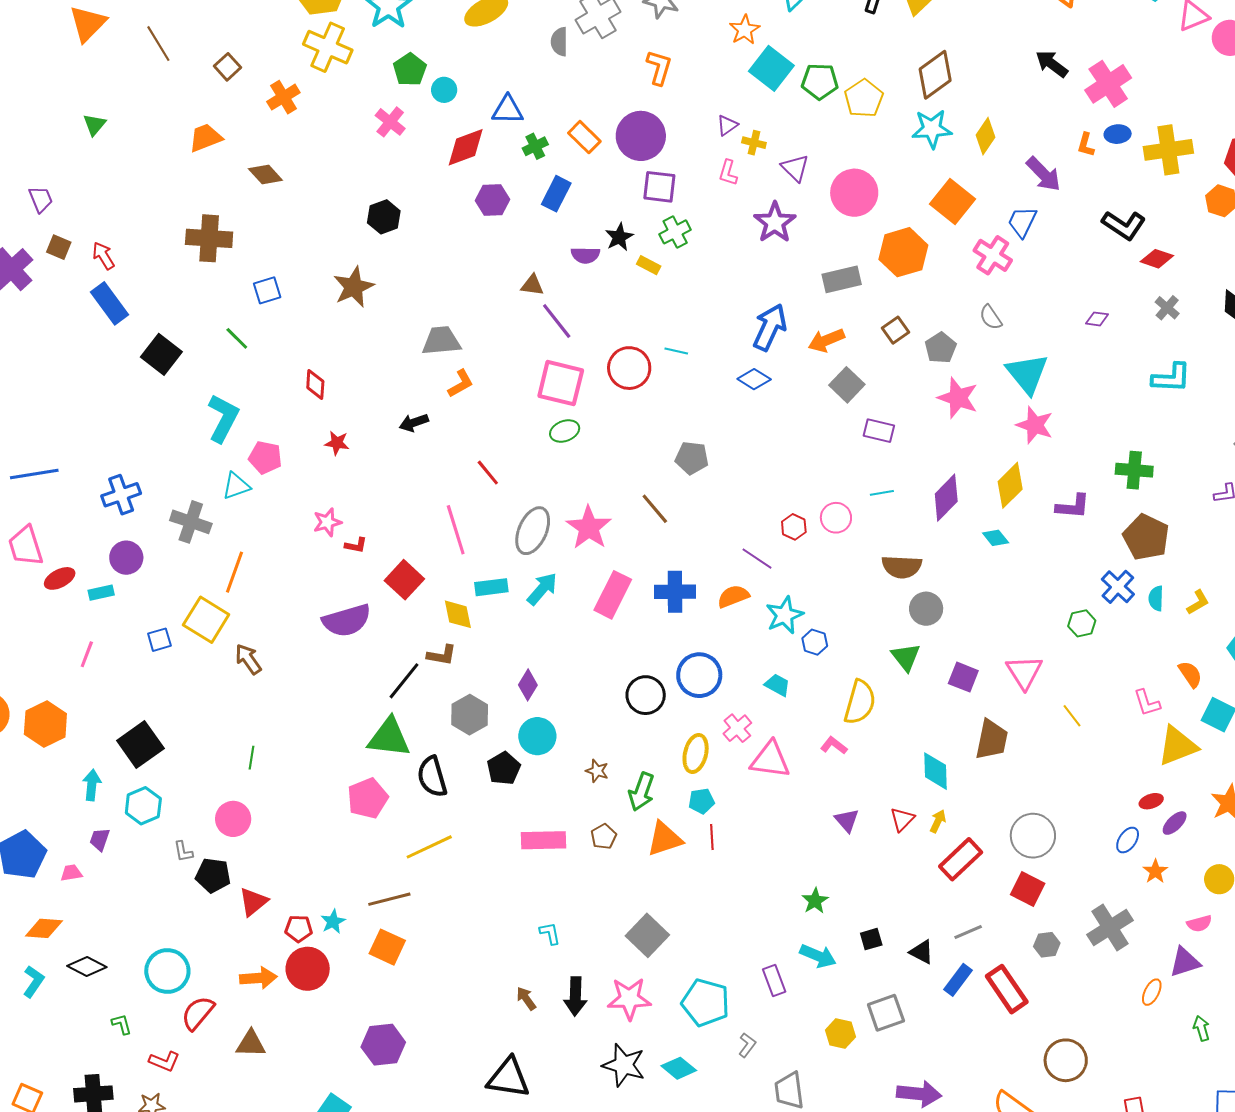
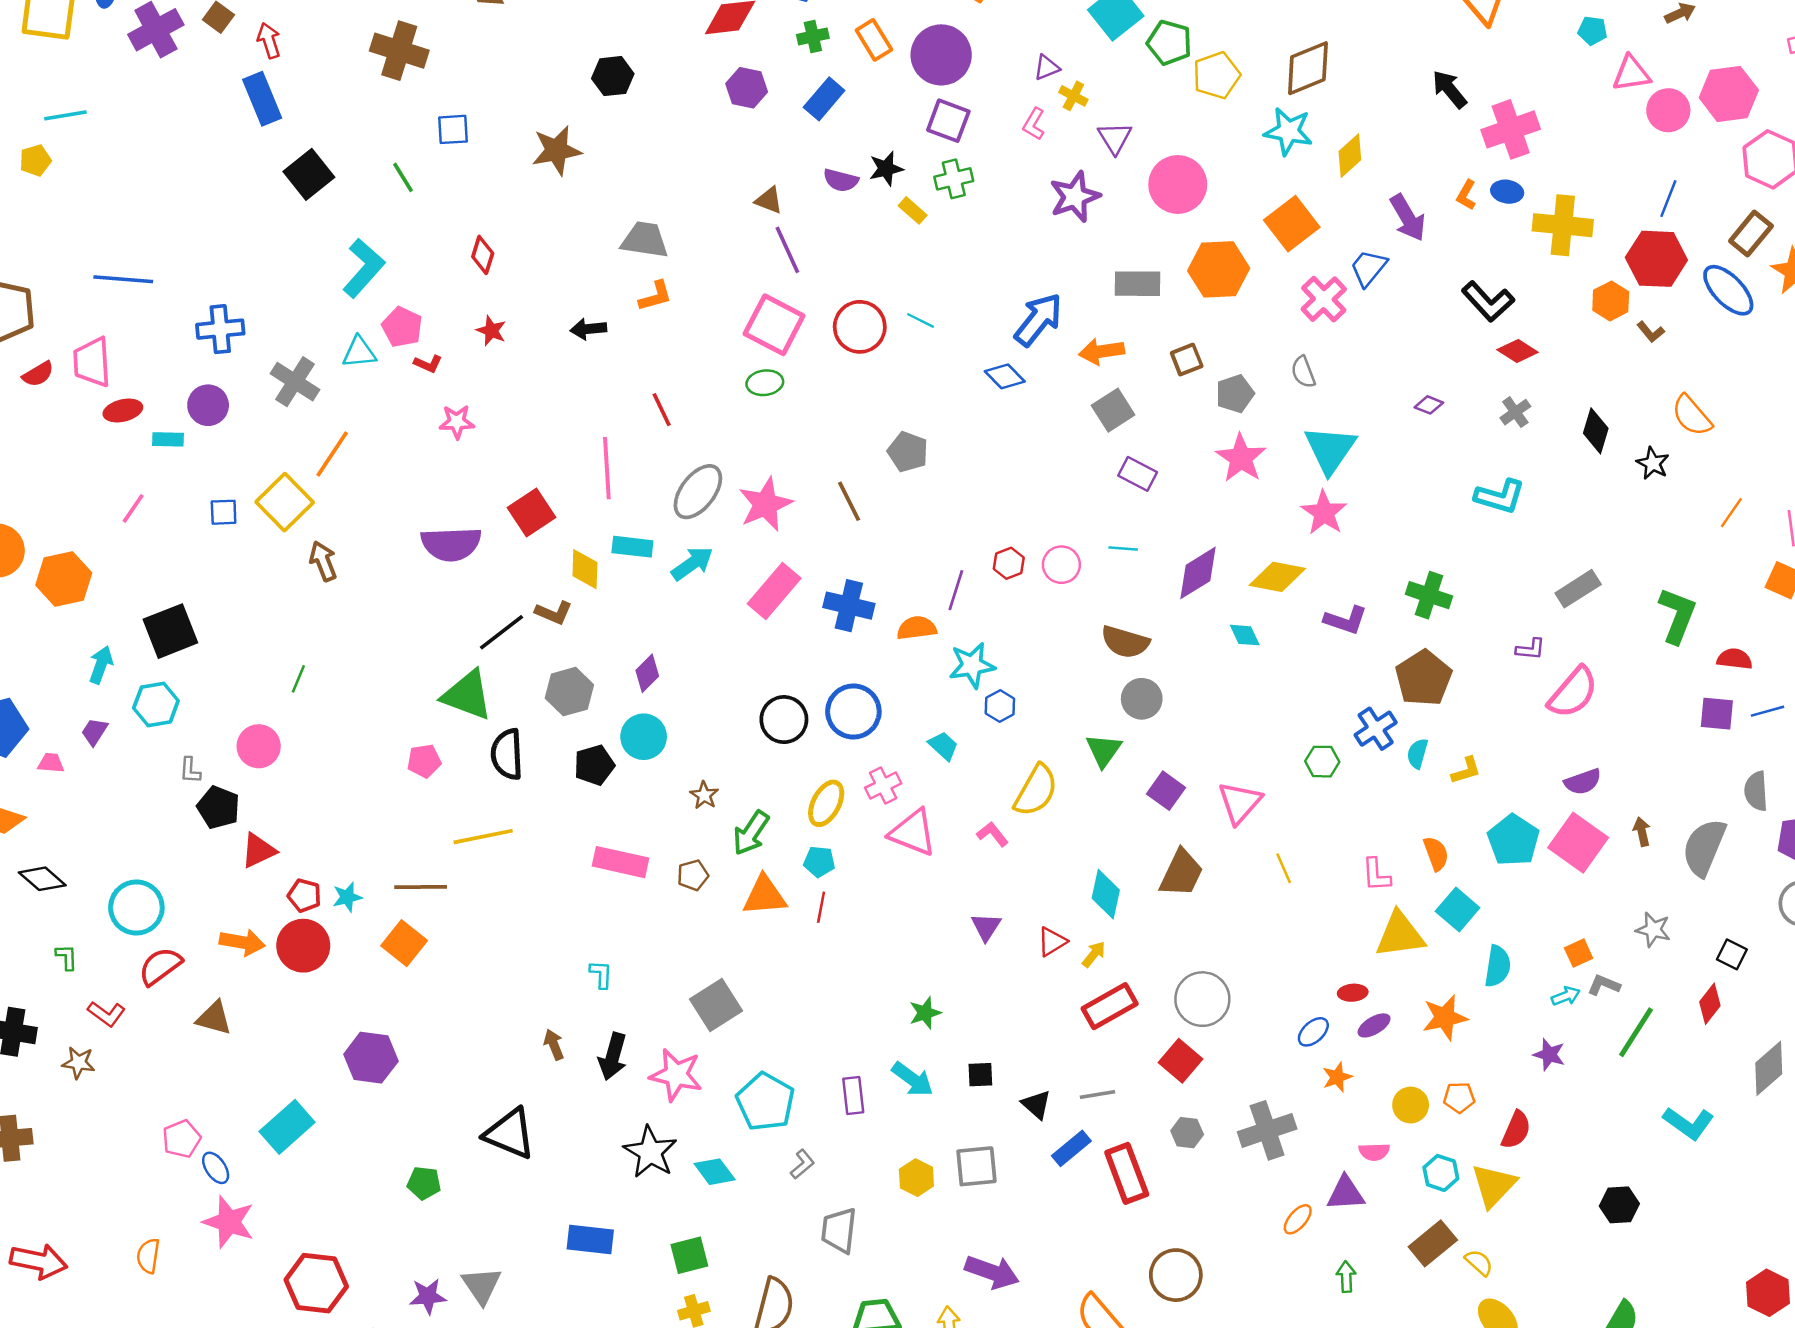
yellow diamond: (1010, 485) -> (1277, 577), turned 42
red L-shape: (356, 545) -> (428, 364), moved
purple line: (757, 559) -> (956, 590), turned 60
pink pentagon: (368, 798) -> (424, 761), size x0.7

